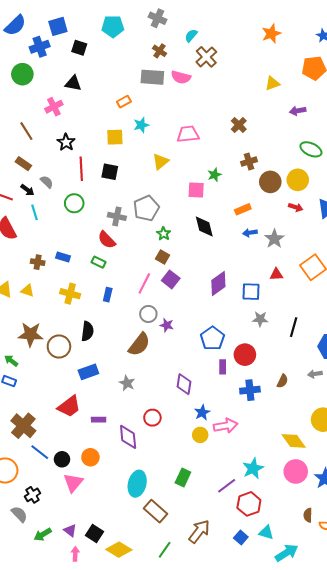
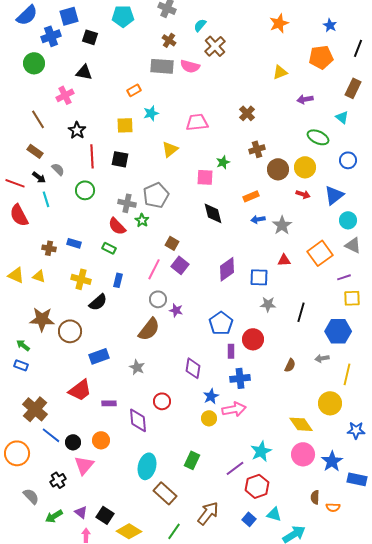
green star: (164, 234) -> (142, 220), moved
black semicircle: (87, 331) -> (98, 302), moved, turned 42
blue cross: (250, 390) -> (240, 378), moved
black cross: (33, 495) -> (58, 480), moved

